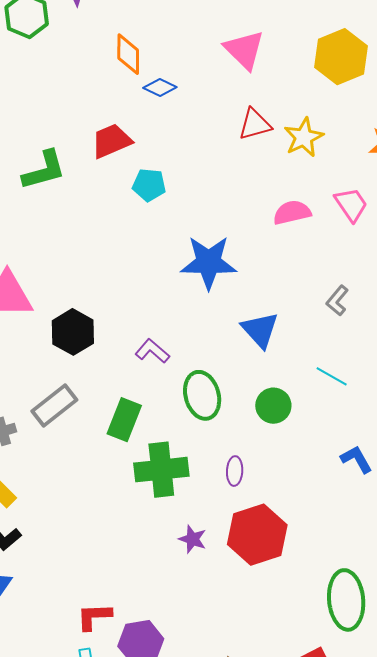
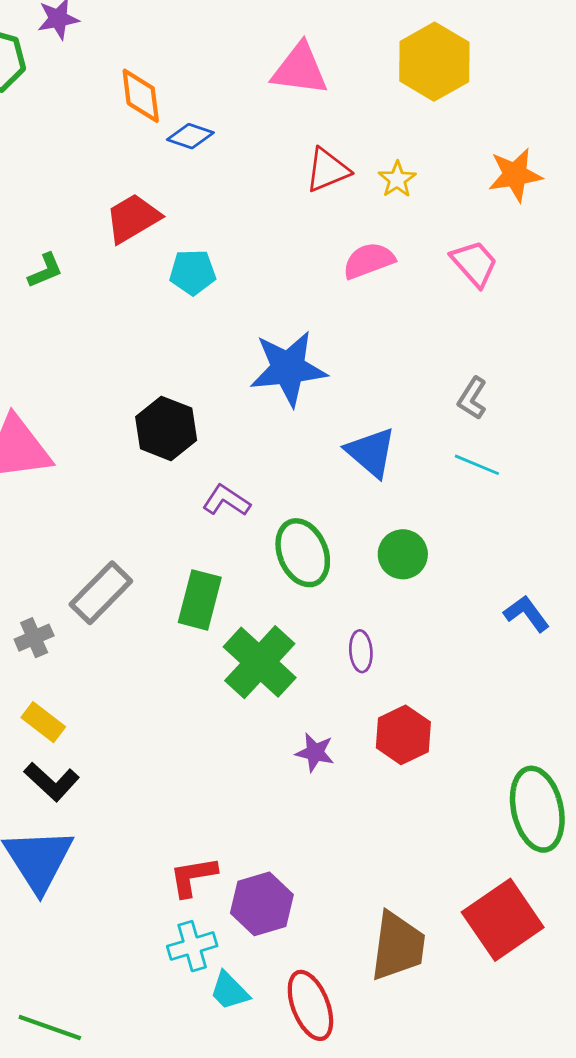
pink triangle: (244, 50) -> (300, 69), turned -30
yellow star: (304, 137) -> (397, 179), size x0.7
green L-shape: (44, 170) -> (45, 271), size x0.6
pink semicircle: (292, 212) -> (369, 261), moved
black hexagon: (73, 332) -> (166, 428), moved
cyan line: (332, 376) -> (477, 465), moved
green cross: (161, 470) -> (260, 662), turned -34
red hexagon: (257, 535) -> (403, 735), size x0.7

